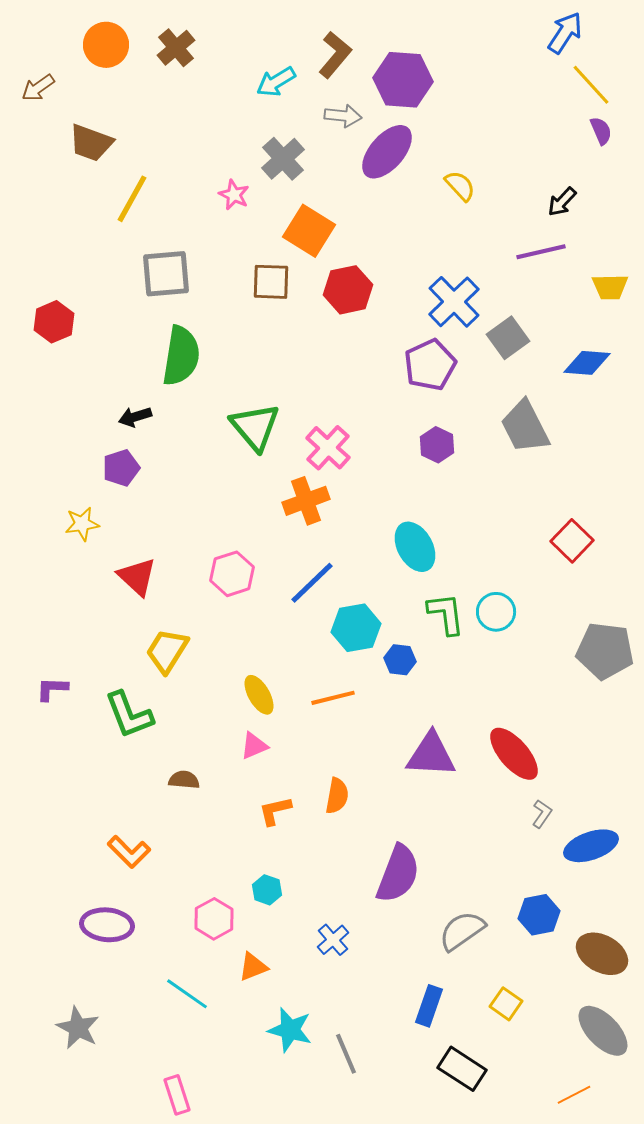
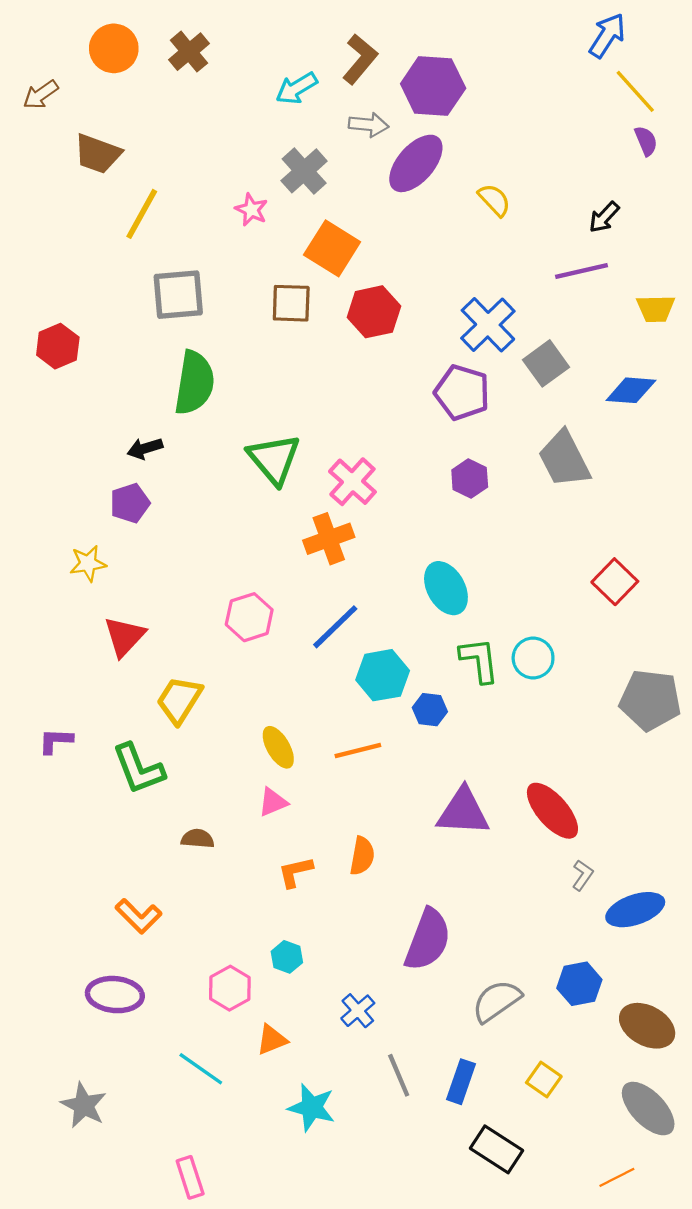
purple pentagon: (430, 365) -> (462, 392), turned -30
red triangle: (137, 577) -> (125, 637), moved, turned 30
gray line: (346, 1054) -> (399, 1075), moved

